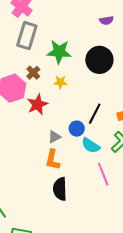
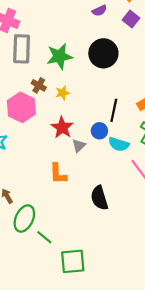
yellow star: (60, 82) -> (63, 93), moved
red star: (37, 104) -> (62, 127), moved
orange L-shape: (53, 160) -> (58, 174), moved

